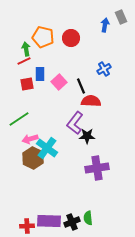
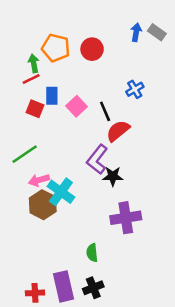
gray rectangle: (121, 17) -> (157, 32), moved, turned -32
red square: (27, 84) -> (35, 109), turned 32
red semicircle: (91, 101) -> (118, 131), turned -42
green semicircle: (88, 218) -> (92, 253), moved
purple rectangle: (49, 221) -> (64, 286), turned 75

